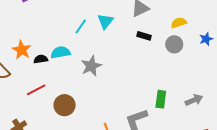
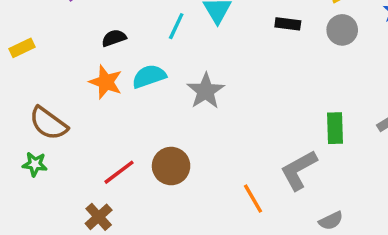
orange star: (22, 50) -> (106, 82), moved
black semicircle: (41, 59) -> (114, 38), moved
red line: (36, 90) -> (119, 172), moved

